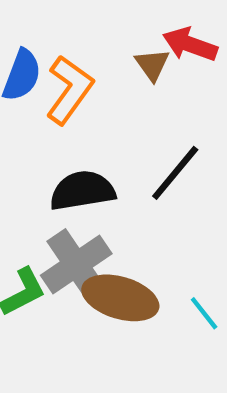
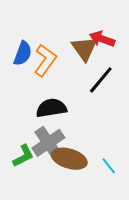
brown triangle: (152, 65) -> (84, 48), size x1.6
black line: (175, 173) -> (101, 80), moved

